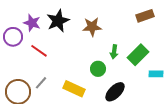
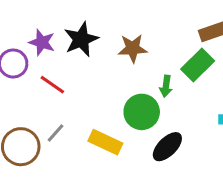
green rectangle: (138, 55) -> (198, 65), moved
green circle: (98, 69) -> (142, 112), size x1.5

